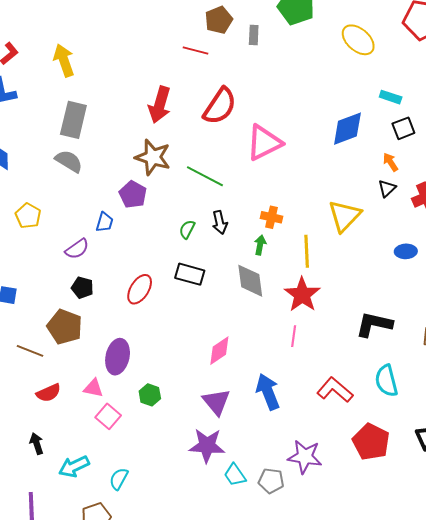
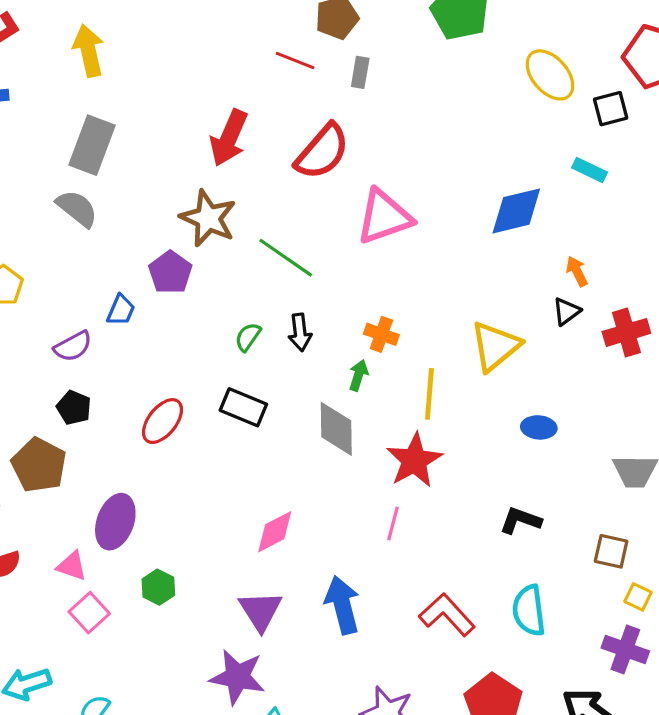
gray rectangle: (254, 35) -> (360, 72), moved
black square: (403, 128) -> (611, 109), moved
blue ellipse: (406, 251) -> (539, 427), moved
black L-shape: (374, 324) -> (520, 520), size x0.7

